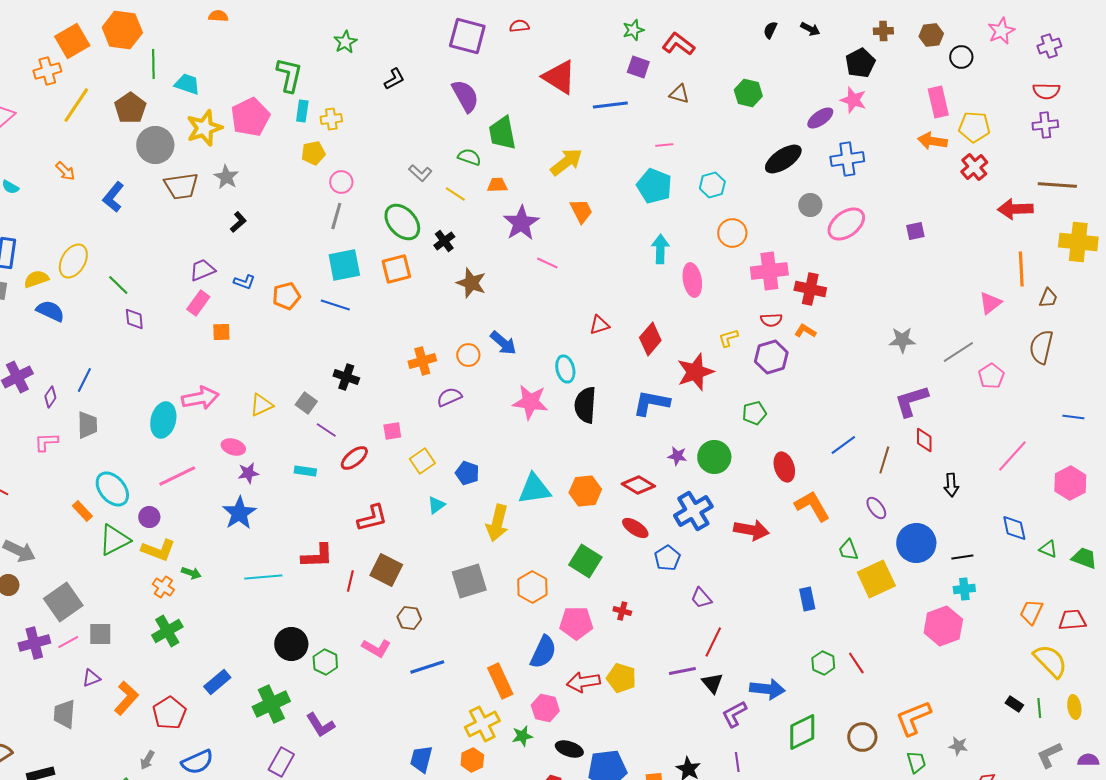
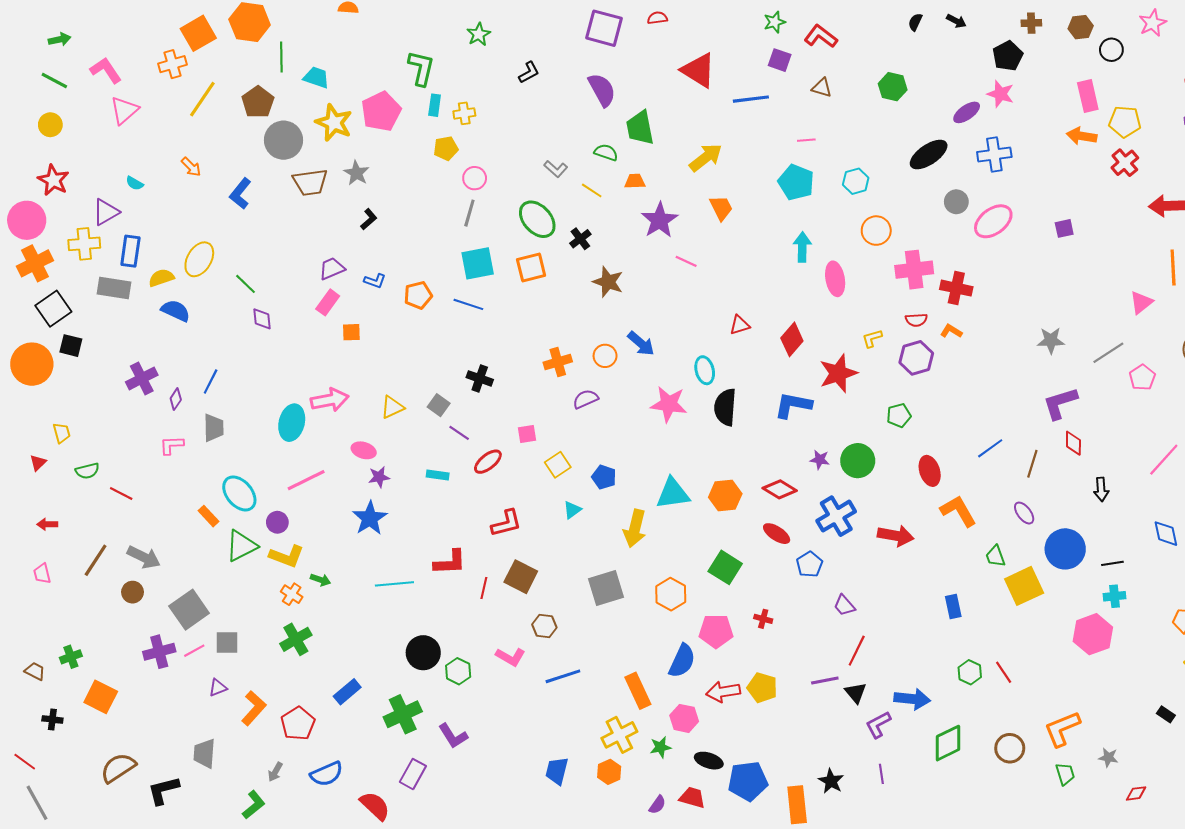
yellow star: (204, 128) -> (334, 123), turned -30
gray trapezoid: (64, 714) -> (204, 753), moved

